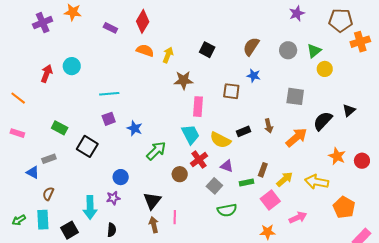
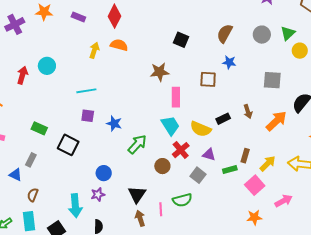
purple rectangle: (110, 28) -> (78, 17), moved
yellow arrow: (168, 55) -> (94, 50), moved
purple square: (109, 119) -> (88, 116), turned 32
gray rectangle: (49, 159) -> (31, 160), turned -40
green semicircle: (227, 210) -> (182, 200), moved

